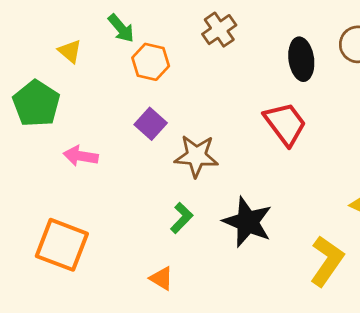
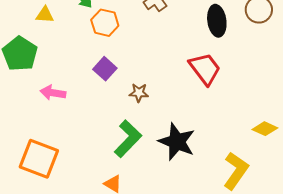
yellow triangle: (70, 51) -> (45, 15), turned -36
brown star: (196, 156) -> (139, 93), size x0.6
green L-shape: (182, 218) -> (128, 139), size x1.6

